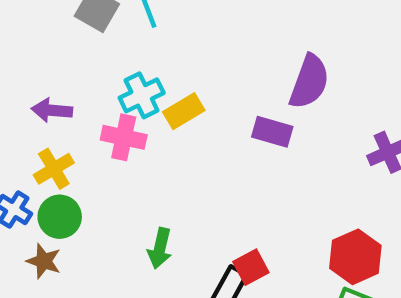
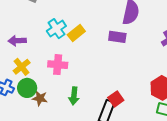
pink cross: (124, 137) -> (58, 65), moved
brown star: (44, 261) -> (40, 98), moved

